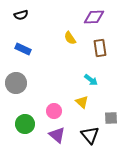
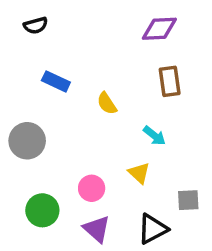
yellow semicircle: (70, 38) -> (107, 103), moved
blue rectangle: (23, 49) -> (56, 81), moved
black triangle: (90, 135) -> (153, 229), turned 42

